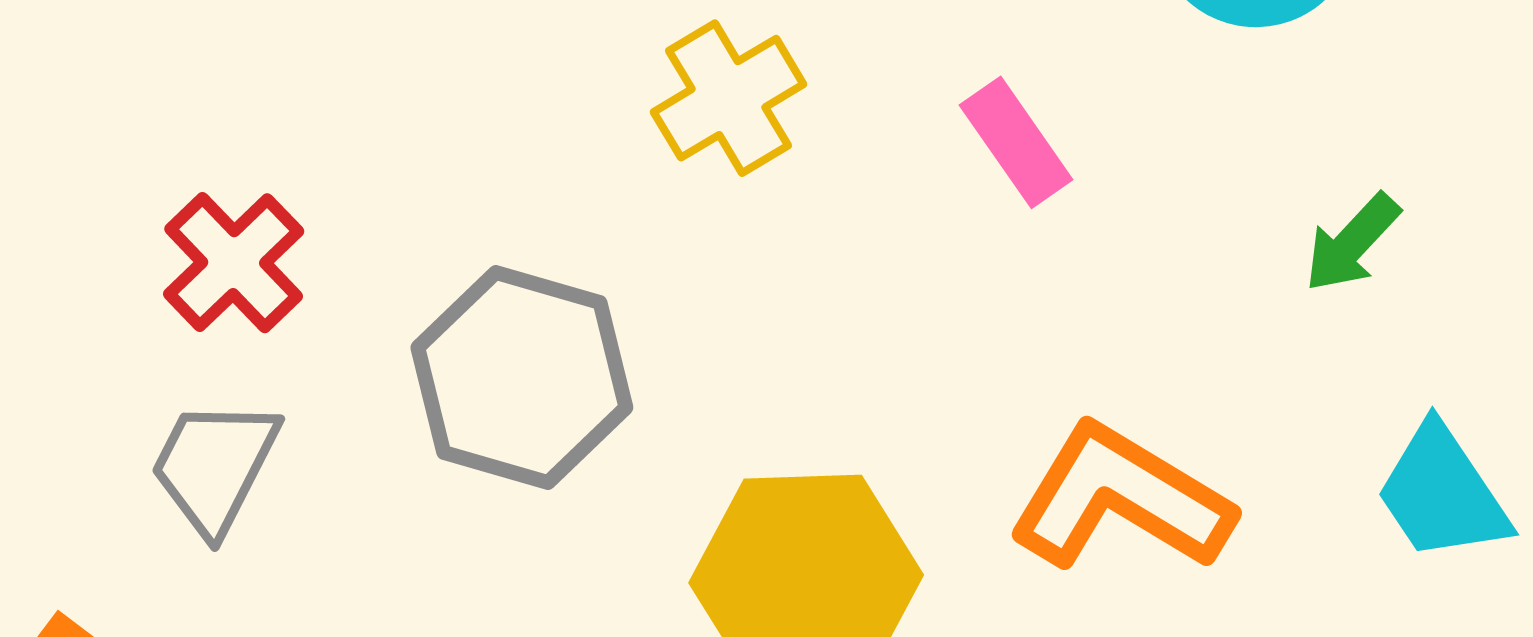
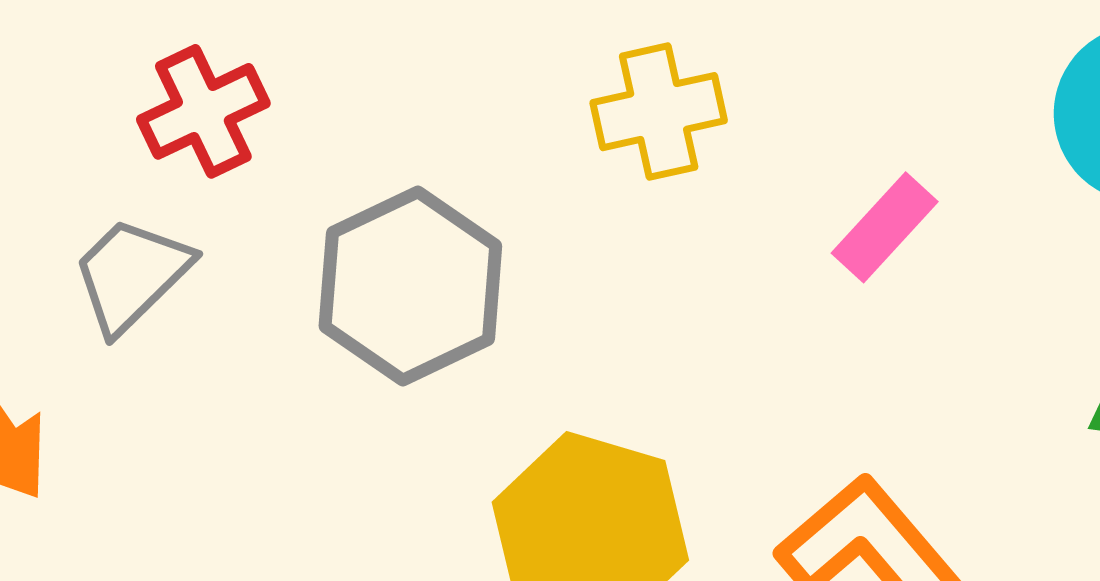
pink rectangle: (1016, 142) -> (885, 227), turned 59

